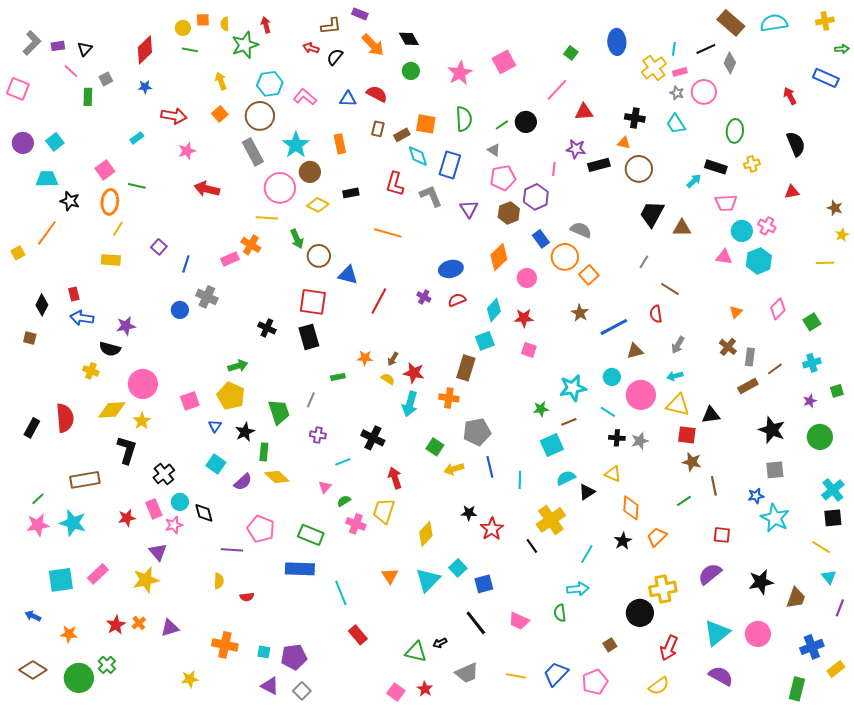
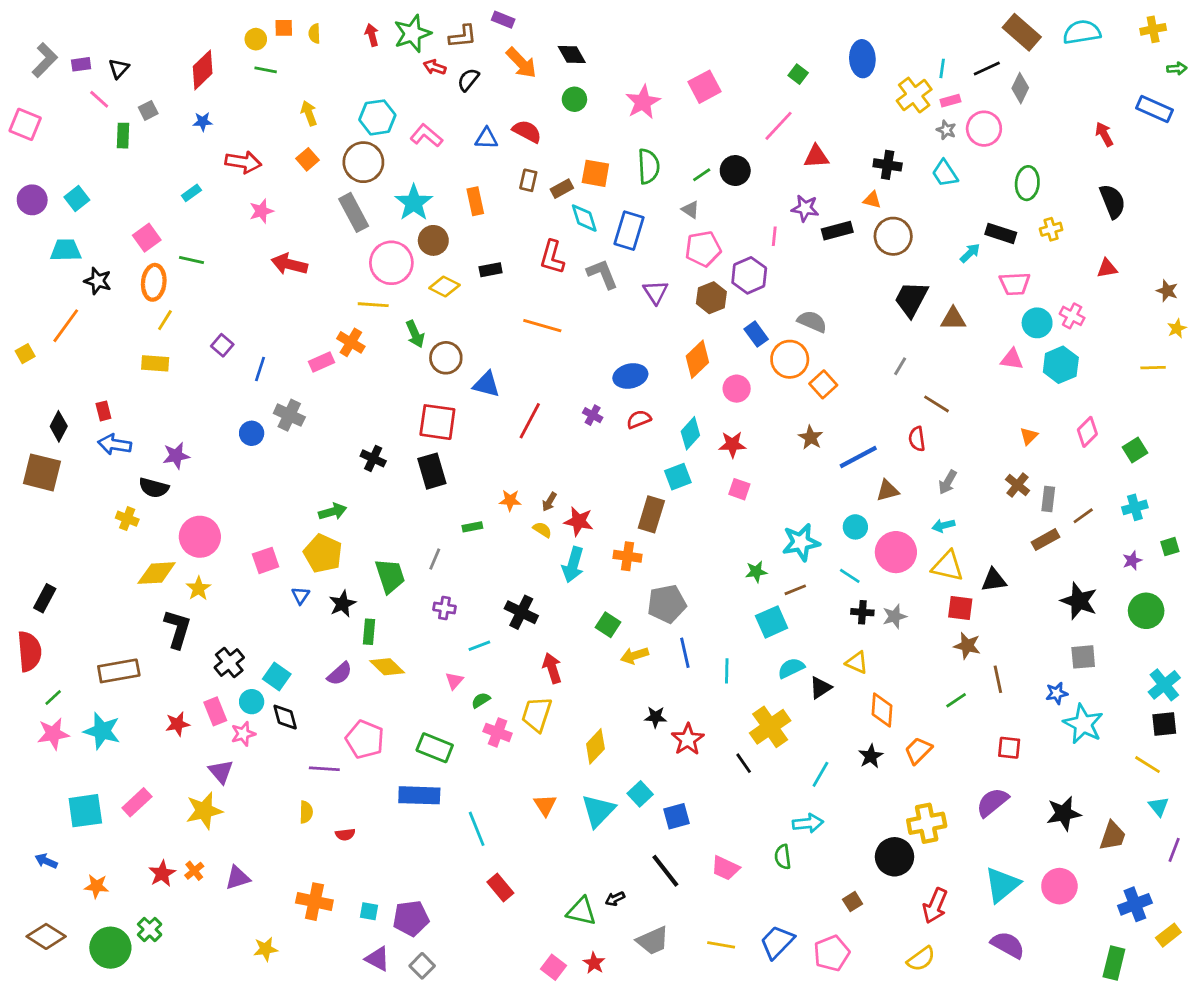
green star: (245, 45) -> (412, 34), moved
brown square: (30, 338) -> (42, 472), size x2.0
red semicircle: (65, 418) -> (29, 651), moved
cyan square: (216, 464) -> (277, 676), moved

